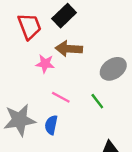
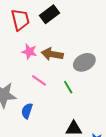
brown arrow: (69, 49) -> (52, 54), moved
blue semicircle: (51, 125) -> (27, 111), moved

